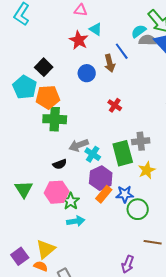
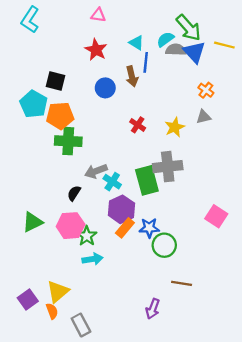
cyan triangle: (96, 29) -> (136, 43), moved
blue line: (122, 51) -> (146, 62), turned 42
black square: (44, 67) -> (56, 81), turned -30
gray cross: (141, 141) -> (168, 167), size x1.4
black semicircle: (60, 164) -> (74, 193), turned 144
yellow star: (147, 170) -> (175, 127), moved
green triangle: (24, 189) -> (32, 222), turned 36
orange semicircle: (41, 266) -> (52, 311), turned 48

